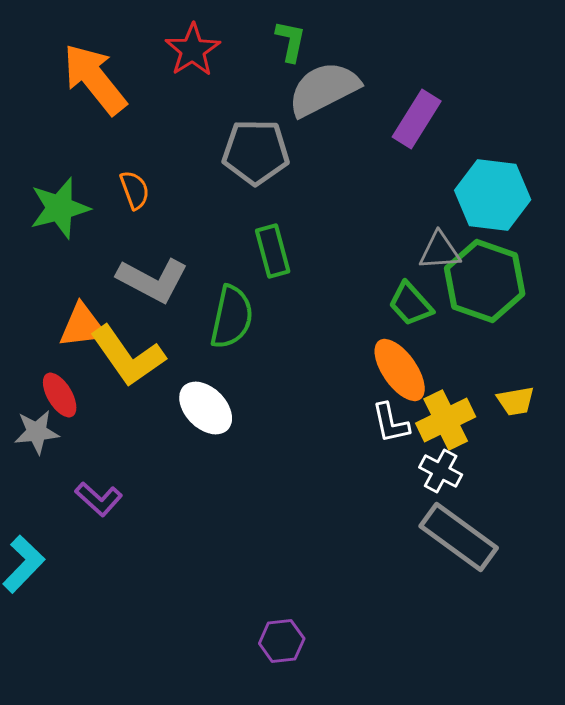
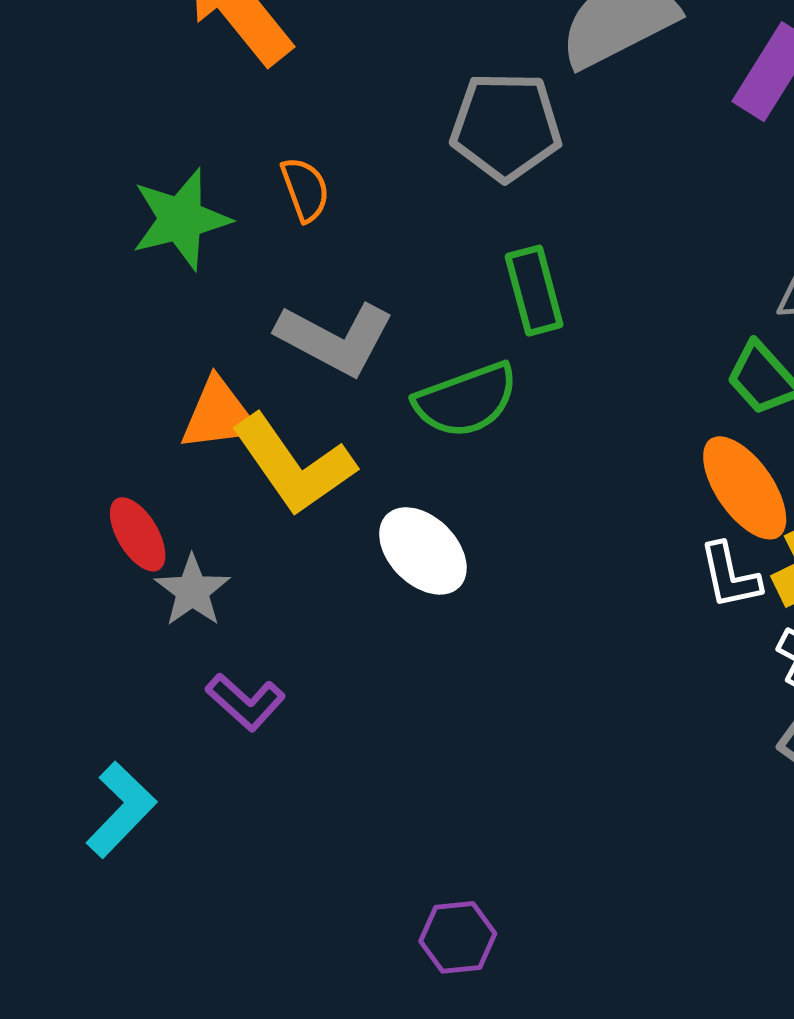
green semicircle: (232, 317) -> (466, 400), turned 58
red ellipse: (60, 395) -> (138, 534), moved
gray star: (37, 432) -> (192, 591), moved, turned -30
purple hexagon: (282, 641) -> (458, 937), moved

